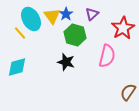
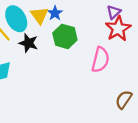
purple triangle: (92, 14) -> (114, 12), moved
black star: (66, 62) -> (28, 43), moved

